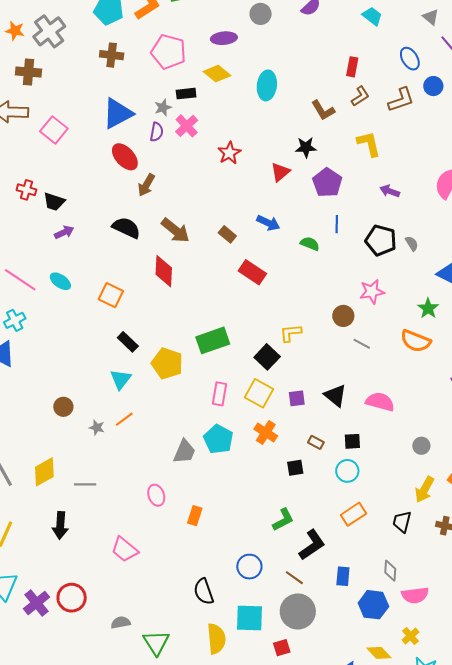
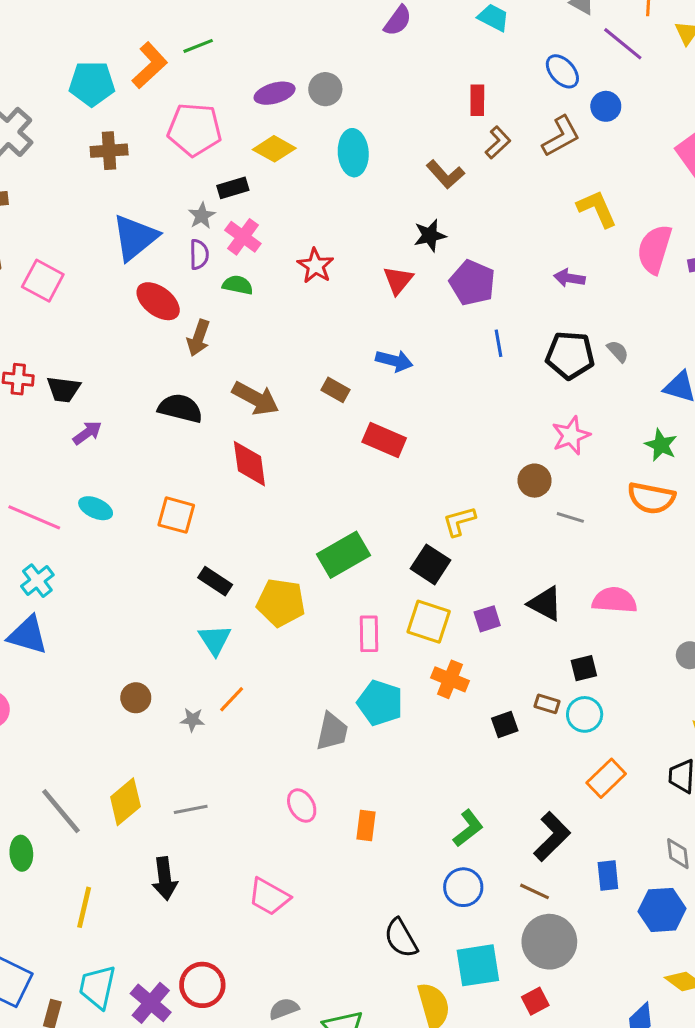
gray circle: (261, 14) -> (325, 89), moved
yellow L-shape: (369, 144) -> (597, 209), moved
green semicircle: (310, 244) -> (238, 285), moved
brown rectangle: (316, 442) -> (547, 704), moved
green L-shape: (283, 520) -> (468, 828), moved

